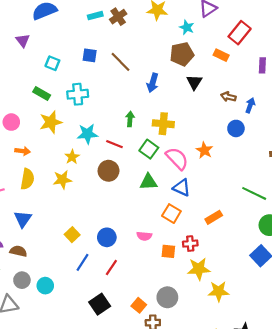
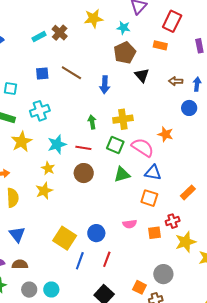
yellow square: (72, 235) -> (65, 238), size x1.6

